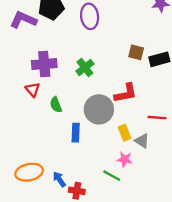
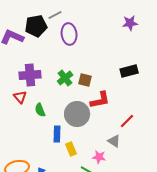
brown square: (136, 52) -> (85, 80), moved
red line: (157, 118) -> (127, 121), turned -49
yellow rectangle: (124, 133) -> (71, 149), moved

